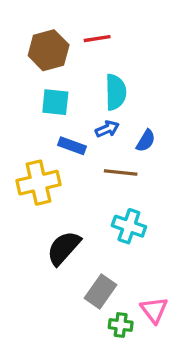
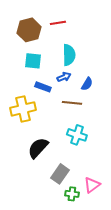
pink triangle: (154, 310) -> (92, 185), turned 30

